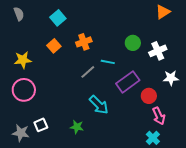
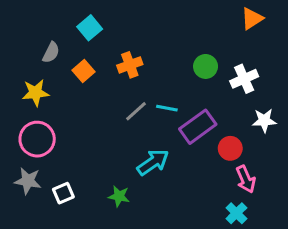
gray semicircle: (19, 14) -> (51, 53), moved, turned 48
cyan line: (108, 62) -> (167, 108), moved
cyan arrow: (99, 105) -> (153, 162), turned -80
gray star: (21, 133) -> (28, 181), moved

